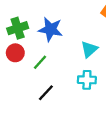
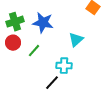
cyan cross: (87, 80) -> (64, 66), moved
black line: (46, 93) -> (52, 83), moved

